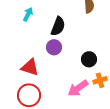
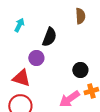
purple circle: (54, 47) -> (36, 58), moved

